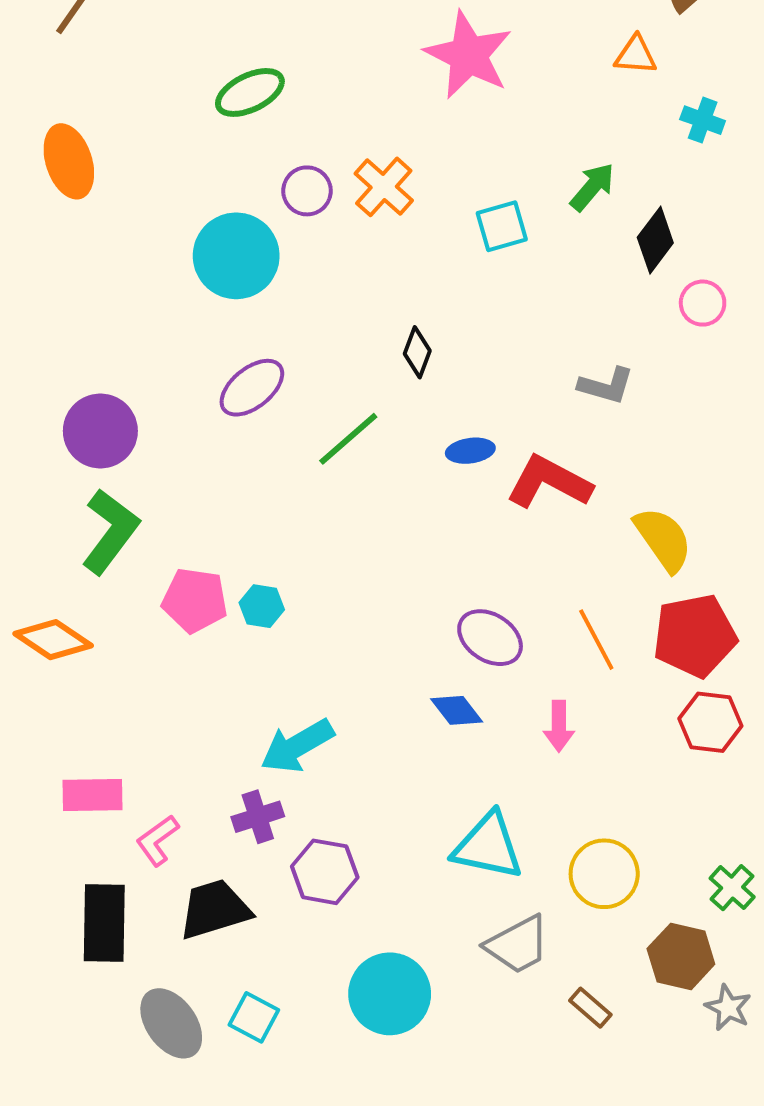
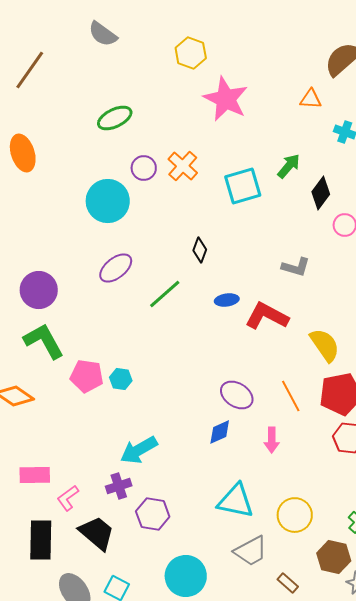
cyan square: (502, 226) -> (243, 186), size x1.4
green L-shape: (110, 531) -> (44, 341), turned -66
blue diamond: (457, 710) -> (220, 432), turned -76
black trapezoid: (215, 909) -> (97, 533), turned 57

